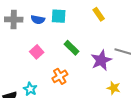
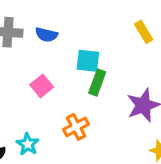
cyan square: (59, 16) -> (88, 61), moved
green rectangle: (71, 48) -> (97, 83), turned 63

